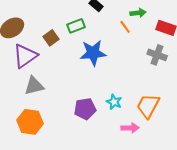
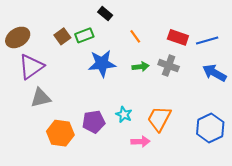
green arrow: (138, 13) -> (140, 67), moved
brown square: (51, 38) -> (62, 36), moved
orange hexagon: (30, 122) -> (60, 133), moved

